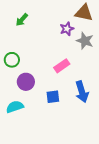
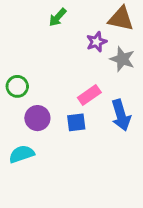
green arrow: (22, 20) -> (58, 17), moved
blue arrow: (82, 92) -> (121, 115), moved
blue square: (53, 97) -> (76, 122), moved

